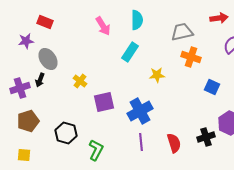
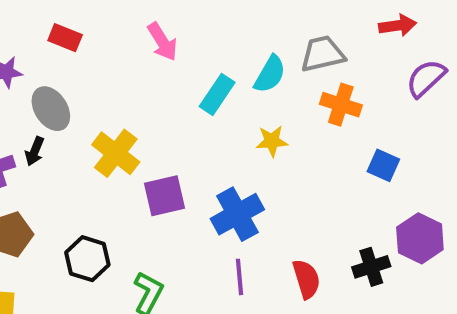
cyan semicircle: (137, 20) -> (270, 74), moved, turned 30
red rectangle: (45, 22) -> (65, 38), moved
yellow cross: (80, 81) -> (116, 153), size x1.6

